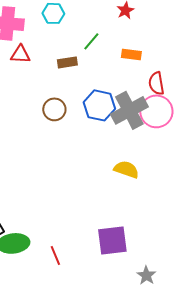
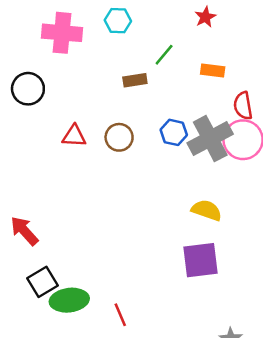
red triangle: (20, 54) -> (74, 136), moved
blue hexagon: (99, 105) -> (174, 132), size x0.7
purple square: (112, 240) -> (200, 260), moved

